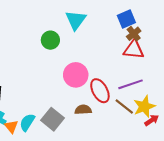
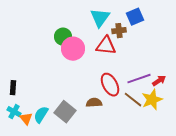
cyan triangle: (76, 20) -> (100, 18), moved
brown cross: (134, 34) -> (119, 31), moved, turned 32
red triangle: (134, 50) -> (106, 46), moved
pink circle: (76, 75) -> (73, 49), moved
red arrow: (152, 120) -> (159, 81), moved

